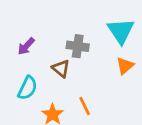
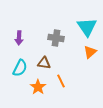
purple arrow: (26, 46) -> (19, 38), turned -40
brown triangle: (61, 68) -> (44, 63), moved, turned -32

